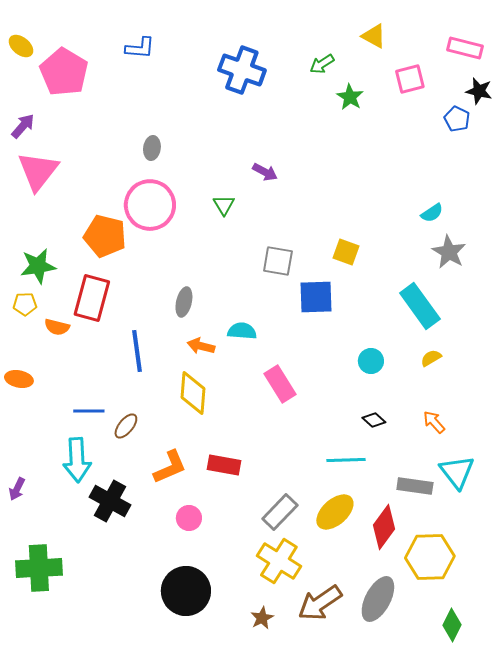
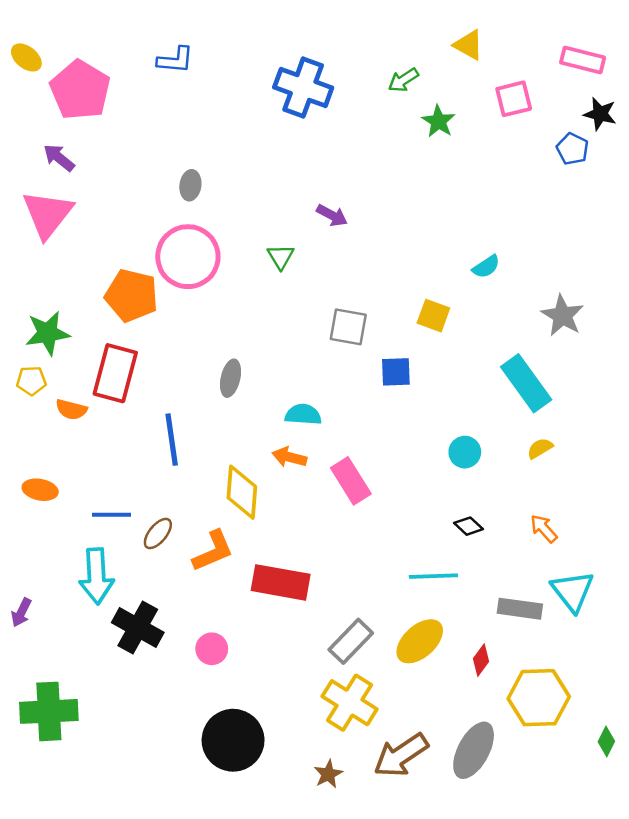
purple arrow: (23, 126) -> (59, 158), moved, turned -92
cyan semicircle: (432, 213) -> (486, 267), moved
blue square: (316, 297) -> (396, 372), size x0.7
orange arrow: (201, 346) -> (289, 457), moved
orange ellipse: (19, 379) -> (40, 490), moved
red rectangle: (224, 465) -> (281, 582), size x1.4
orange L-shape: (170, 467) -> (213, 551), moved
pink circle: (189, 518) -> (212, 649), moved
red diamond: (384, 527) -> (481, 660), size x0.6
green diamond: (452, 625) -> (606, 741), moved, size x0.7

